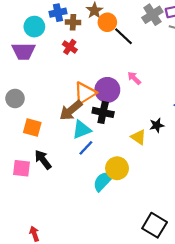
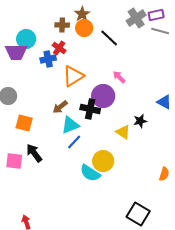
blue cross: (58, 13) -> (48, 59), moved
orange circle: (107, 22) -> (84, 28), moved
cyan circle: (34, 27) -> (26, 39), moved
purple circle: (107, 90) -> (103, 96), moved
orange triangle: (85, 93) -> (73, 76), moved
brown arrow: (71, 110) -> (60, 107), size x0.7
cyan semicircle: (103, 181) -> (90, 173), turned -100

